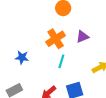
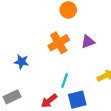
cyan line: (61, 61) -> (65, 81), moved

